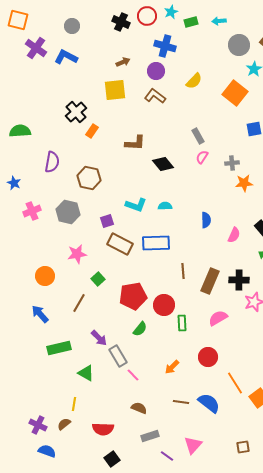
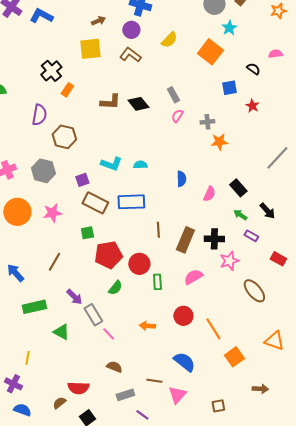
purple semicircle: (52, 162) -> (39, 115), moved
black diamond: (163, 164) -> (138, 104), moved
orange circle: (45, 276) -> (17, 212), moved, size x1.4
green square: (98, 279) -> (87, 233), moved, turned 32
orange arrow: (172, 367) -> (147, 326), turned 49
orange line: (235, 383) -> (213, 329), moved
brown line: (181, 402) -> (154, 381), moved
yellow line: (74, 404) -> (27, 358), moved
brown semicircle: (64, 424) -> (59, 403), moved
pink triangle: (193, 445) -> (177, 395), moved

